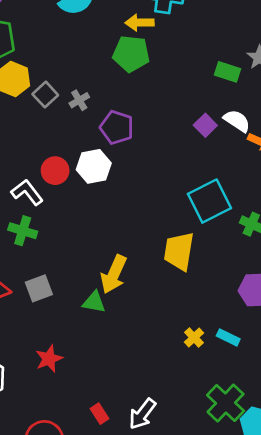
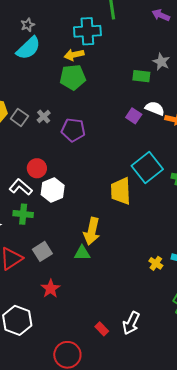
white hexagon: (94, 166) -> (53, 190), moved
yellow trapezoid: (179, 251) -> (121, 191), moved
red star: (49, 359) -> (51, 289), moved

